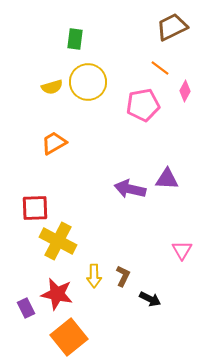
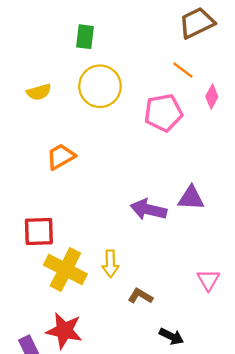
yellow semicircle: (52, 87) -> (39, 92), moved
yellow arrow: (94, 276) -> (110, 264), moved
brown L-shape: (123, 276) -> (140, 296), moved, turned -85

